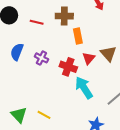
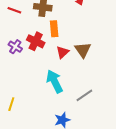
red cross: (68, 67) -> (36, 41), moved
yellow line: (44, 115) -> (11, 104), turned 72

